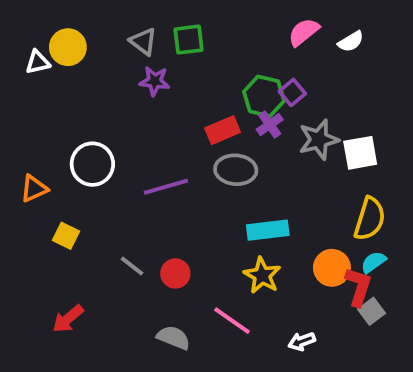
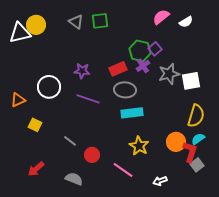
white triangle: (38, 62) -> (20, 33), size x1.6
purple star: (155, 81) -> (82, 71), moved
purple line: (166, 187) -> (88, 99), turned 35
cyan rectangle: (268, 230) -> (132, 113), moved
red circle: (175, 273) -> (92, 155), moved
gray semicircle: (173, 338) -> (74, 179), moved

